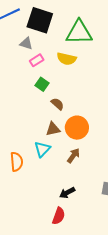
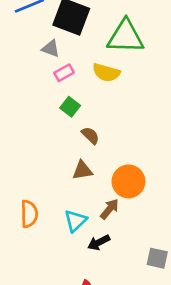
orange circle: (77, 128) -> (128, 181), moved
cyan triangle: (42, 149) -> (75, 221), moved
black arrow: (67, 193) -> (99, 242), moved

